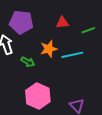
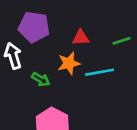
red triangle: (62, 23) -> (81, 38), moved

